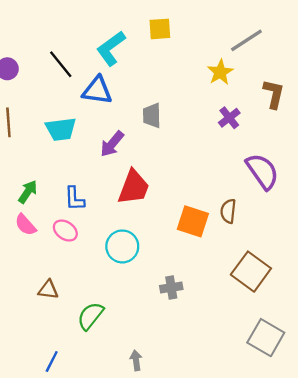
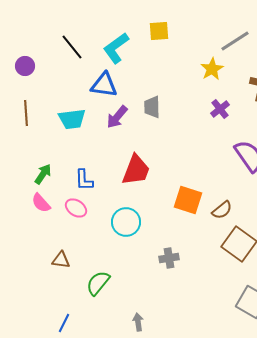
black line: (61, 64) -> (72, 47), moved
purple arrow: (112, 144) -> (117, 117), moved
brown semicircle: (228, 211) -> (222, 210), moved, turned -135

